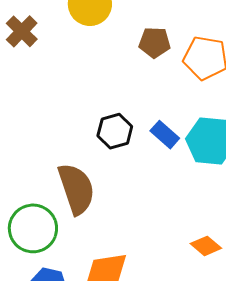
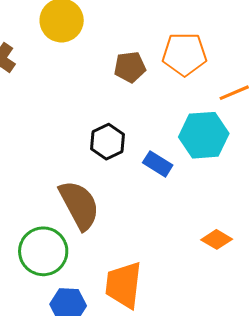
brown pentagon: (155, 43) -> (130, 67), moved
blue rectangle: (165, 135) -> (158, 164), moved

